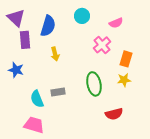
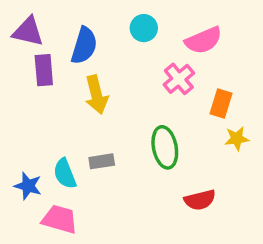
purple triangle: (16, 18) -> (28, 32), turned -30
pink semicircle: (116, 23) -> (203, 40), size x1.5
yellow arrow: (55, 54) -> (96, 95), size x1.5
blue star: (16, 70) -> (28, 186), moved
yellow star: (124, 80) -> (237, 139), moved

